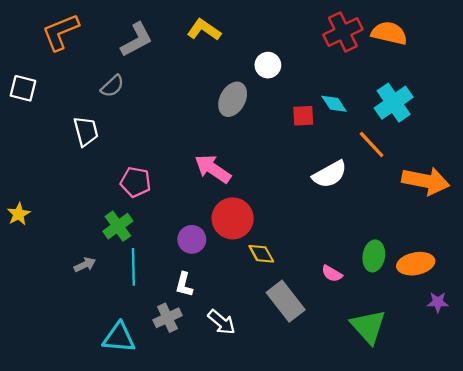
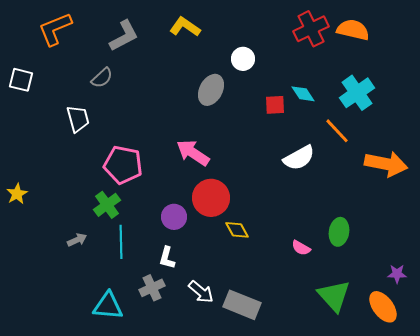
pink pentagon: (136, 182) -> (123, 165), size x1.4
orange ellipse: (416, 264) -> (383, 307), moved, turned 64
gray rectangle: (286, 301) -> (242, 305), moved, turned -30

